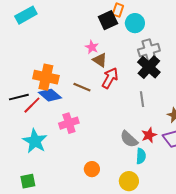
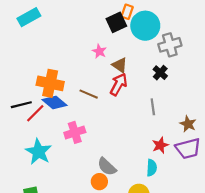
cyan circle: (135, 23) -> (145, 26), size x1.4
gray cross: (149, 50) -> (170, 45), moved
brown triangle: (100, 60) -> (120, 65), moved
black cross: (149, 67) -> (160, 73), size x0.6
gray semicircle: (129, 139) -> (107, 167), moved

